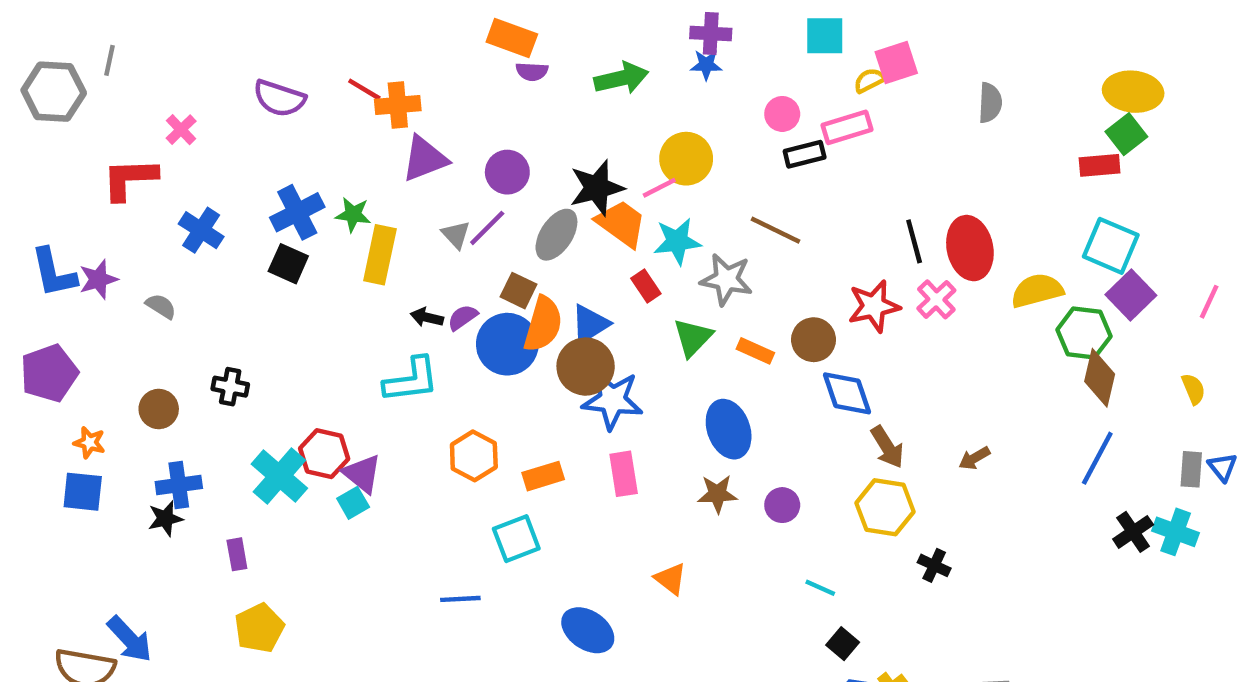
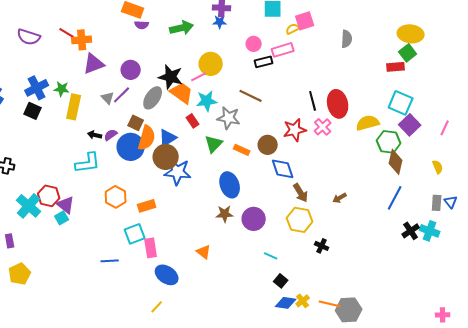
black star: (597, 188) -> (171, 77), turned 30
pink rectangle: (624, 474) -> (151, 248), moved
purple circle: (782, 505) -> (254, 219), size x1.5

